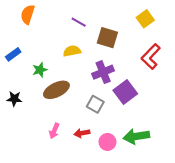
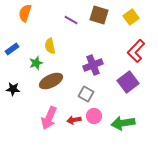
brown square: (107, 38) -> (99, 15), moved
yellow semicircle: (72, 51) -> (50, 46), moved, turned -91
purple square: (125, 92) -> (128, 82), moved
pink arrow: (54, 131) -> (49, 118), size x1.6
pink circle: (107, 142) -> (94, 116), moved

